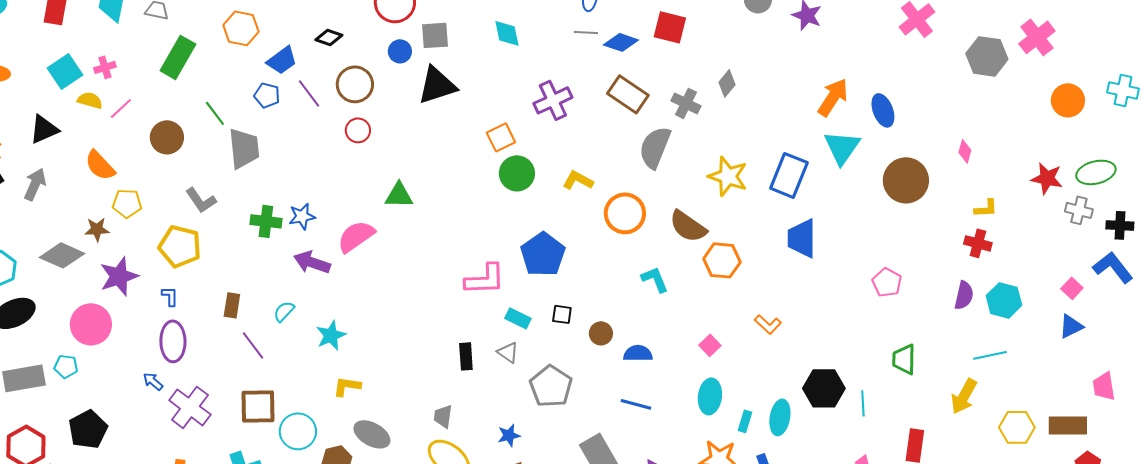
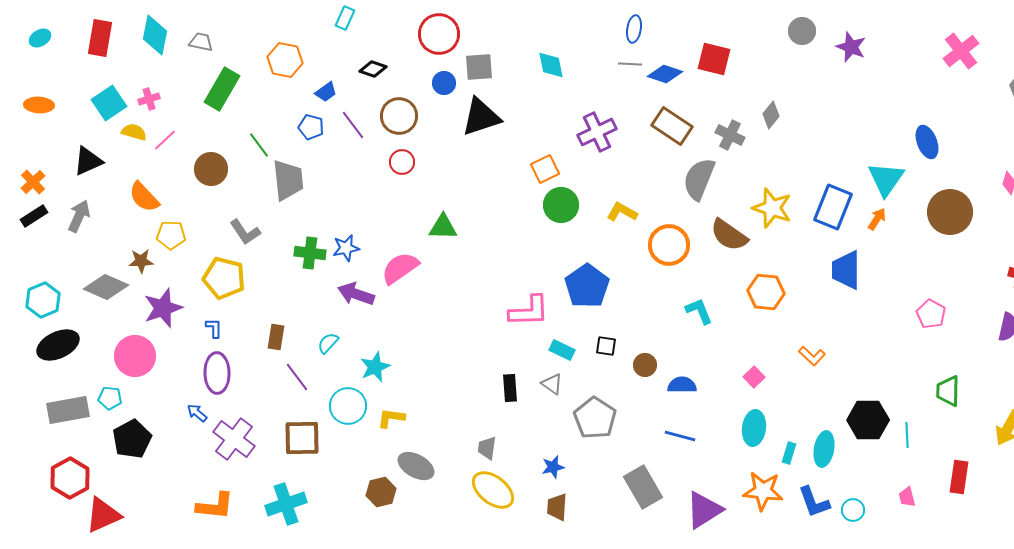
blue trapezoid: (282, 60) -> (326, 92), size x0.7
orange arrow: (833, 97) -> (877, 219), moved, size x0.6
brown semicircle: (688, 226) -> (729, 235), moved
black pentagon: (88, 429) -> (132, 439), moved
cyan circle: (298, 431) -> (348, 406), moved

